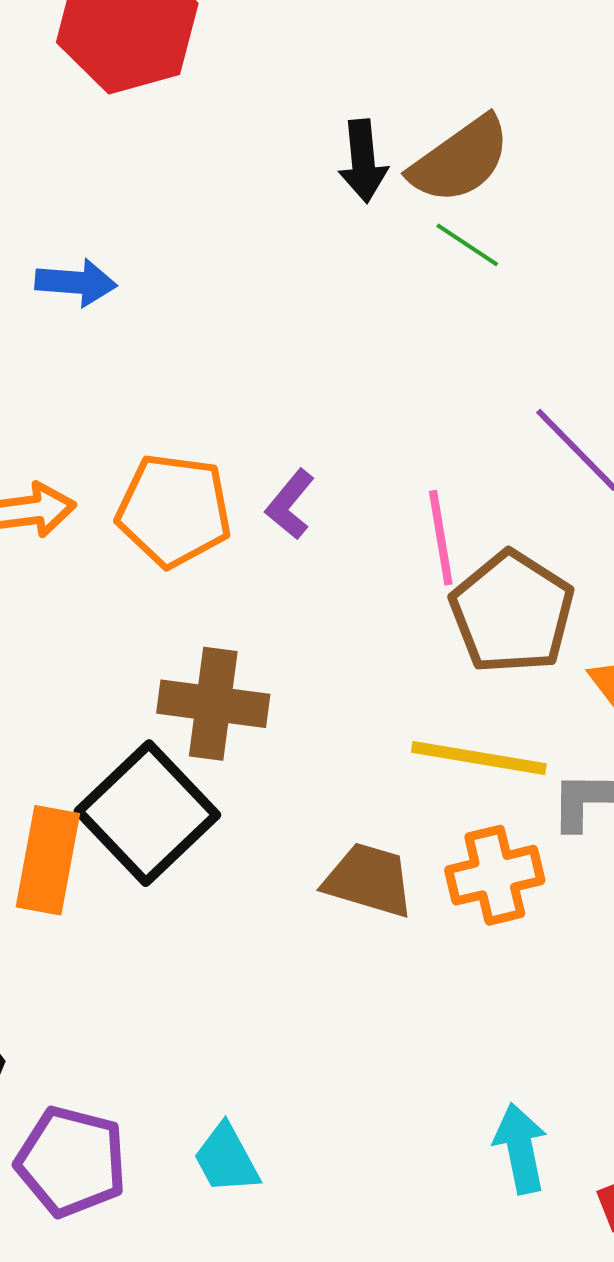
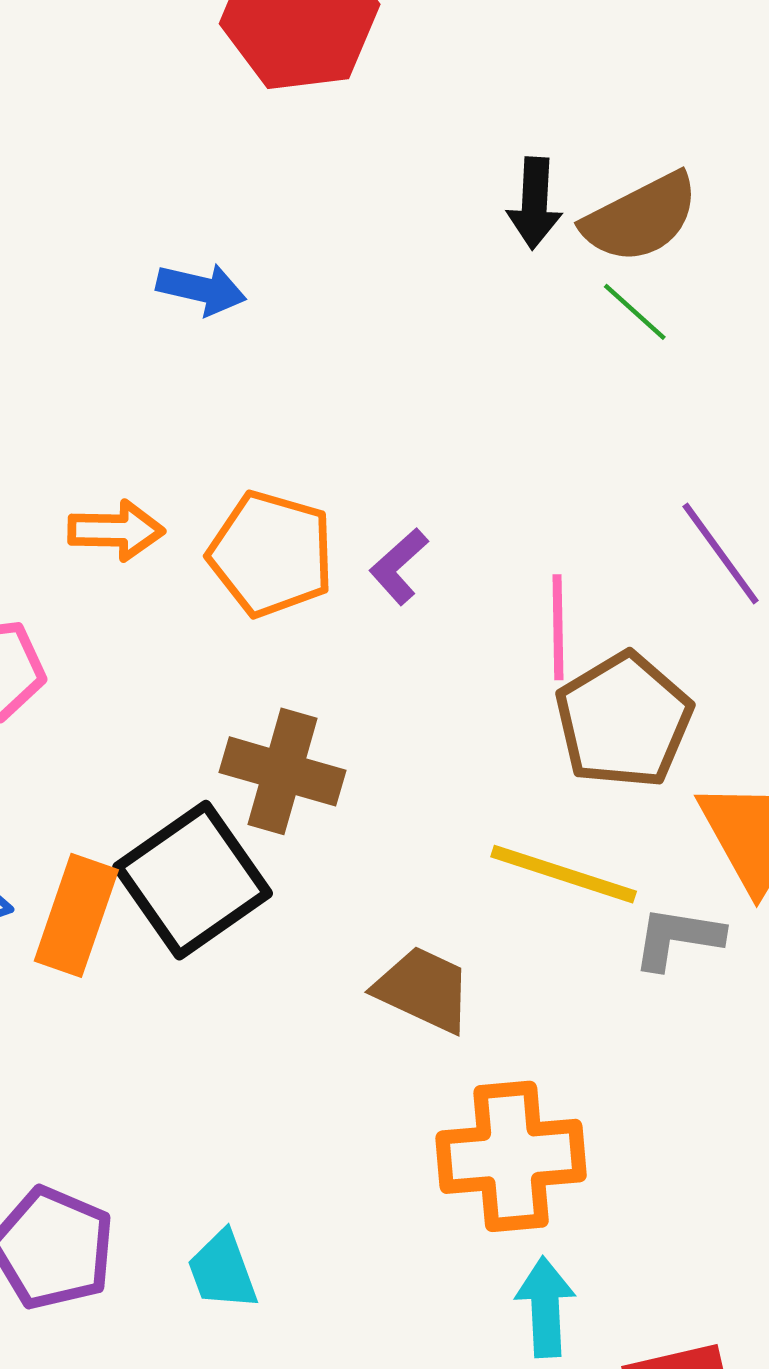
orange cross: (495, 875) -> (511, 1156), moved, size x1.4

